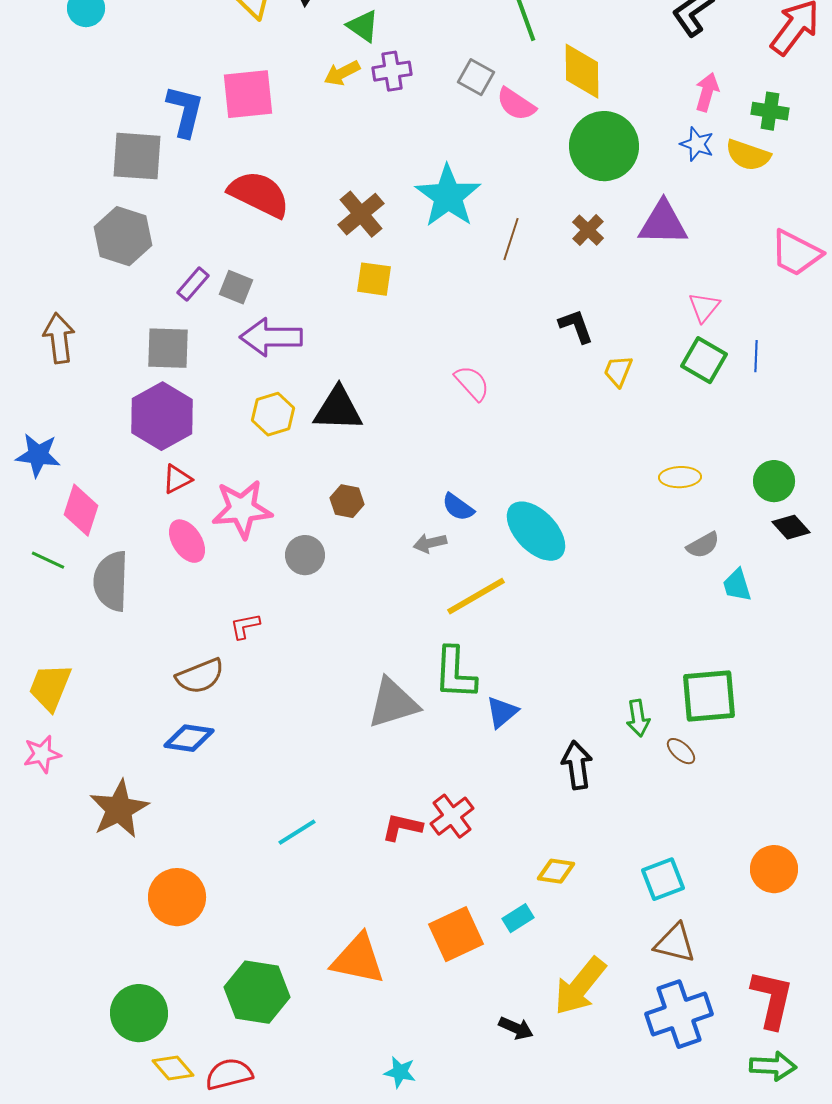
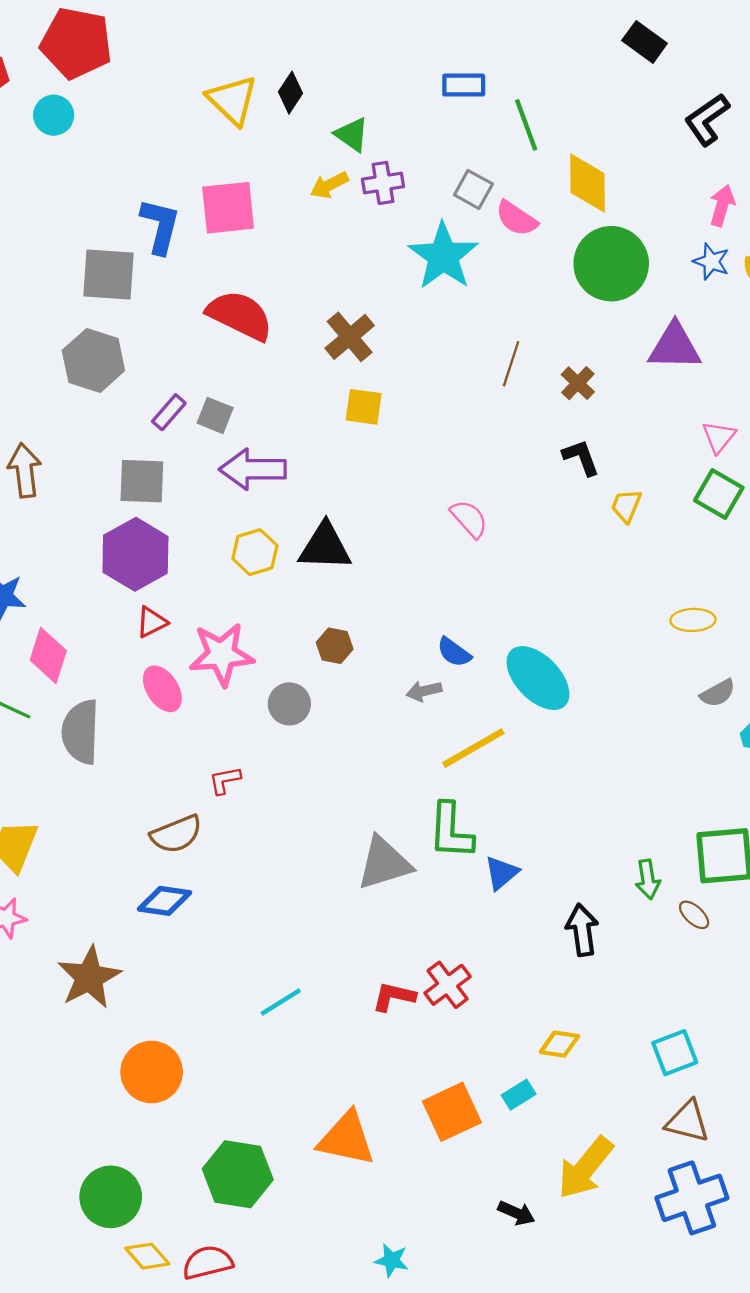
cyan star: (448, 196) -> (443, 256), moved
brown cross: (588, 230) -> (578, 383), moved

